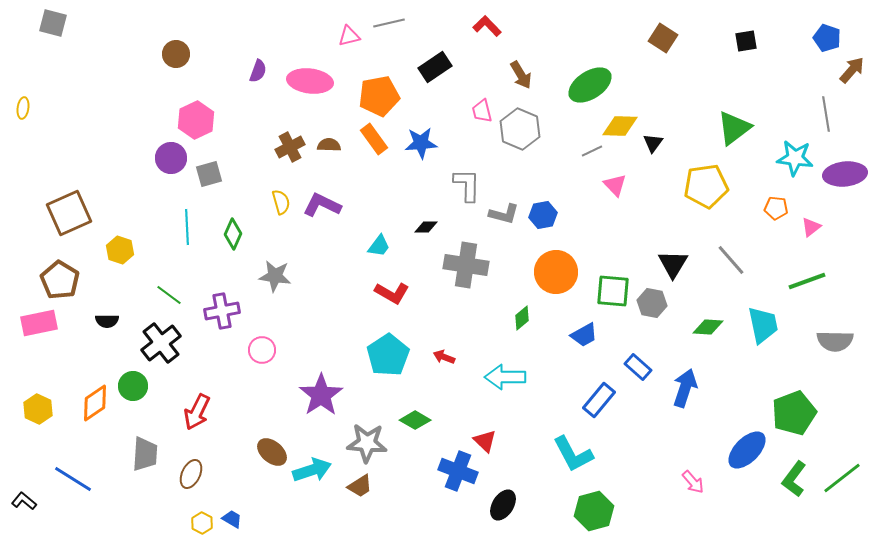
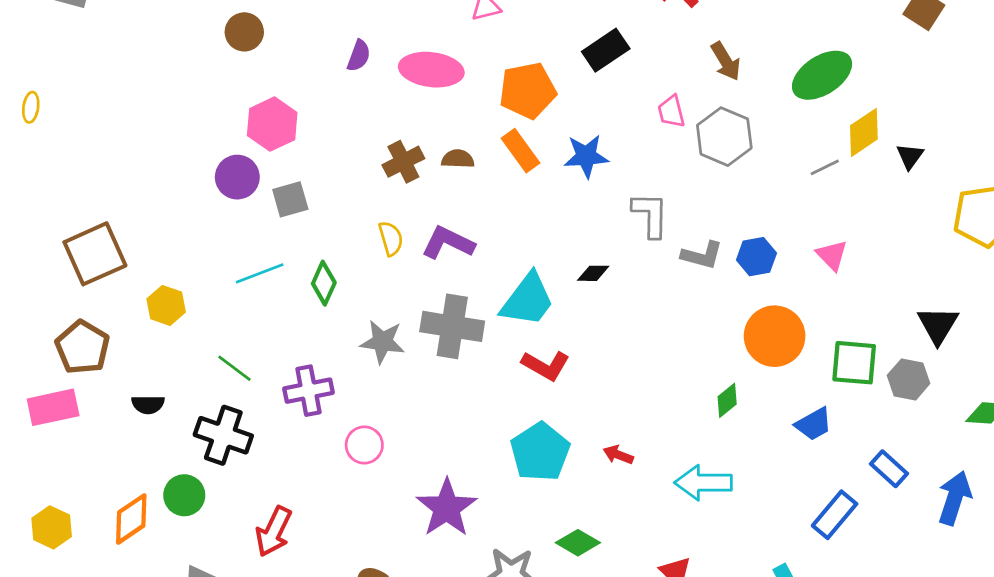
yellow diamond: (620, 126) -> (864, 132), turned -36
pink triangle: (615, 185) -> (832, 255), moved
cyan line: (187, 227) -> (260, 273), turned 72
cyan trapezoid: (379, 246) -> (528, 300), size x1.8
gray cross: (466, 265) -> (452, 326), moved
black cross: (161, 343) -> (223, 435), turned -33

